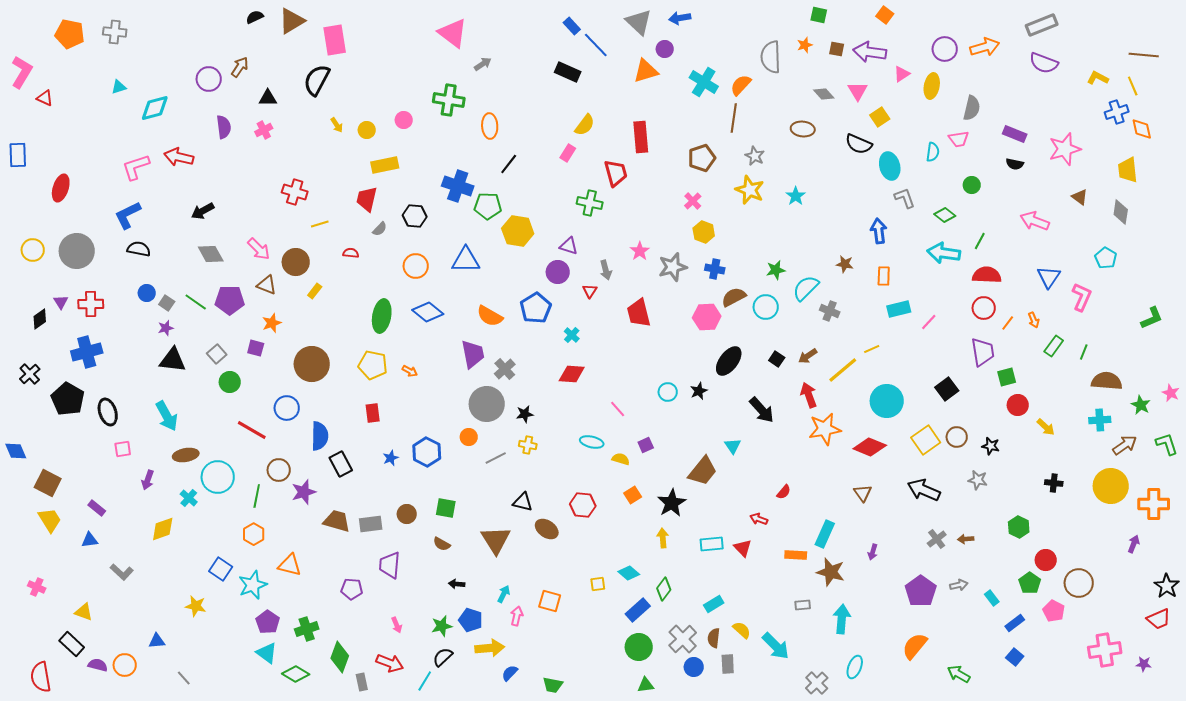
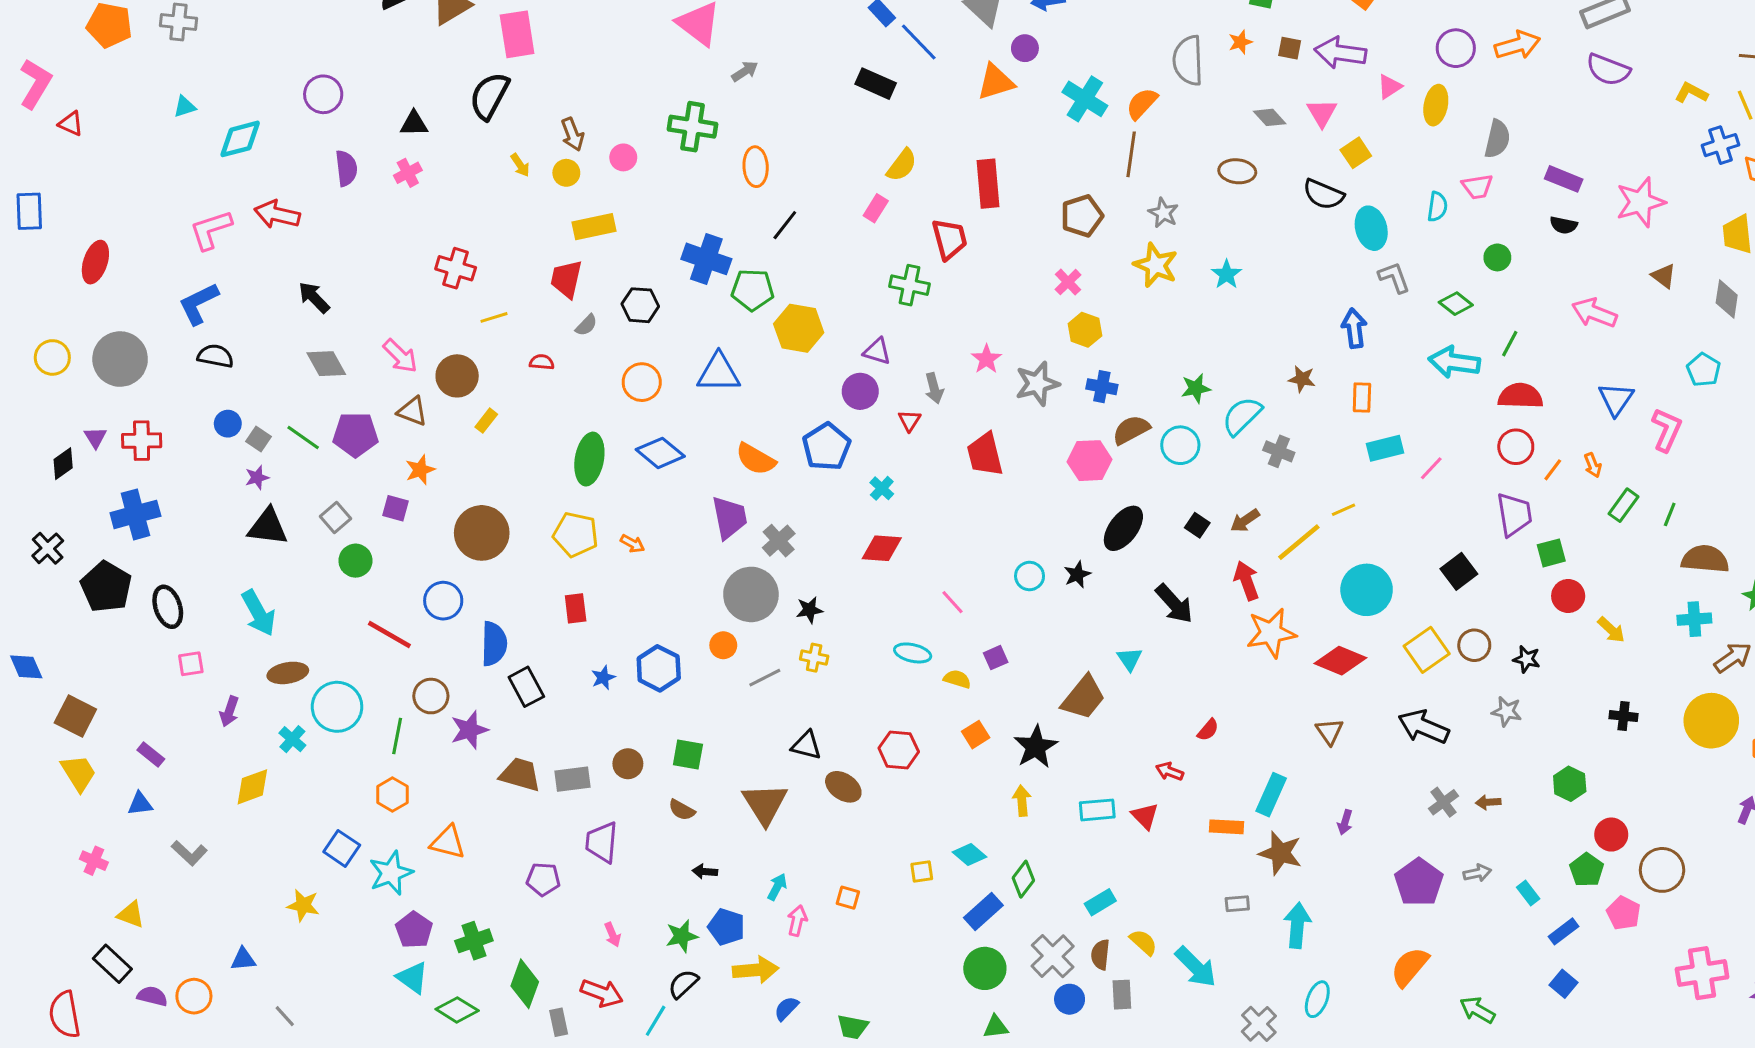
brown arrow: (240, 67) -> (572, 134), moved, turned 125
black arrow: (203, 211) -> (314, 297), turned 75
pink cross: (37, 587) -> (94, 861), moved
orange square: (550, 601) -> (848, 898), size x0.7

